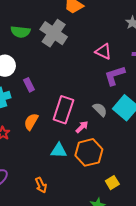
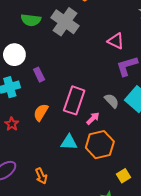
orange arrow: (41, 185) -> (41, 176), moved

